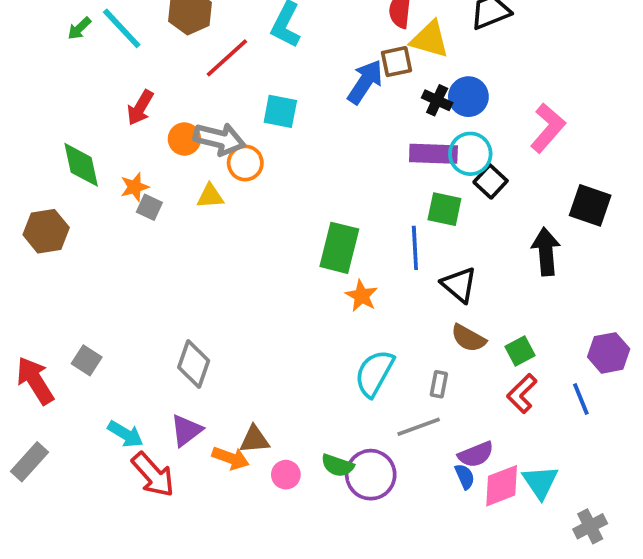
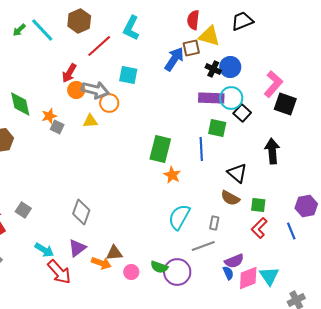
red arrow: (140, 108) -> (69, 73), moved
black square: (590, 205) -> (285, 104), moved
black triangle: (459, 285) -> (237, 173), moved
green square: (520, 351) -> (258, 205), turned 35

